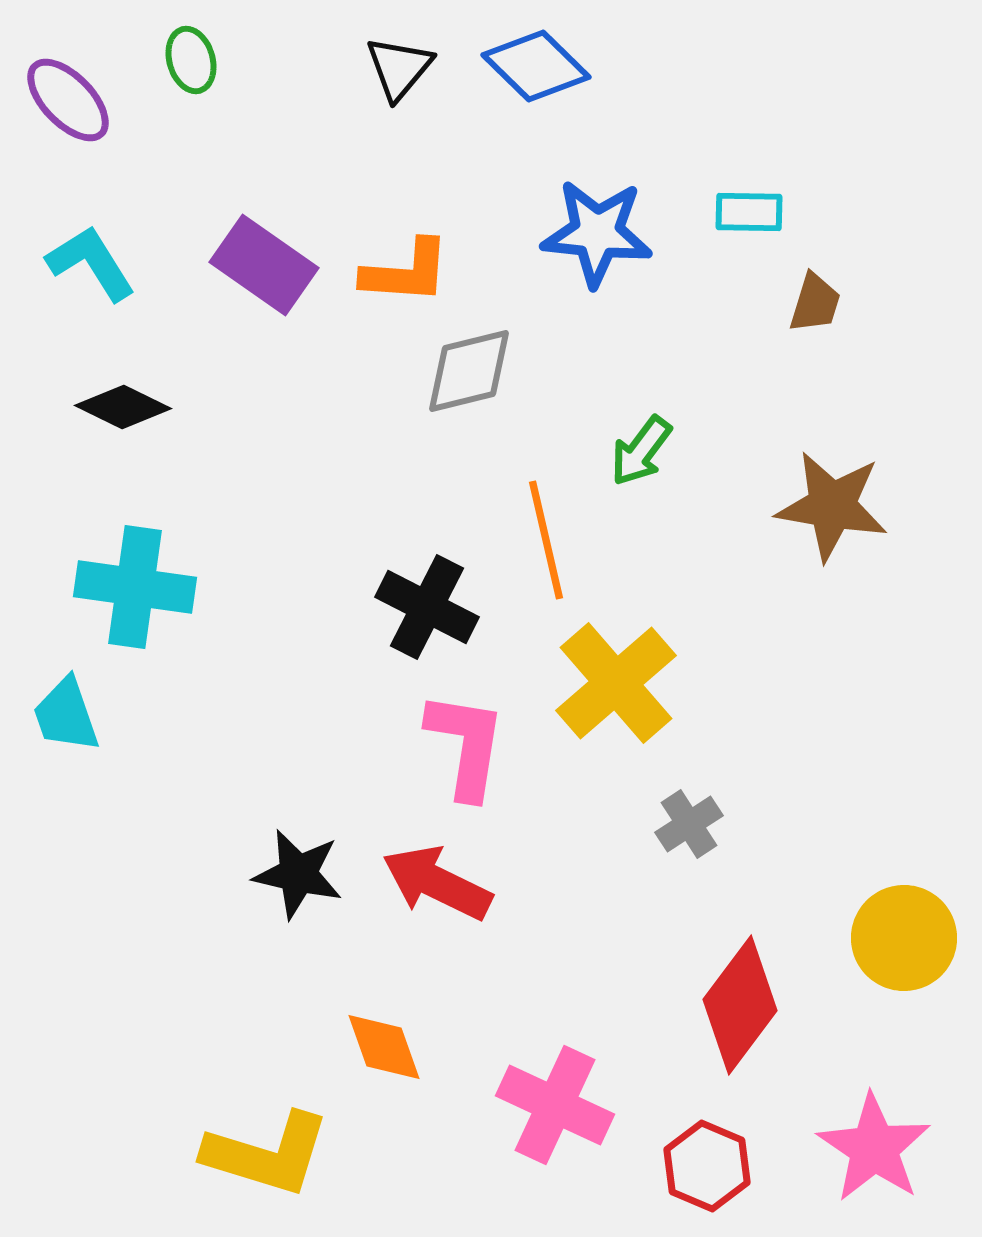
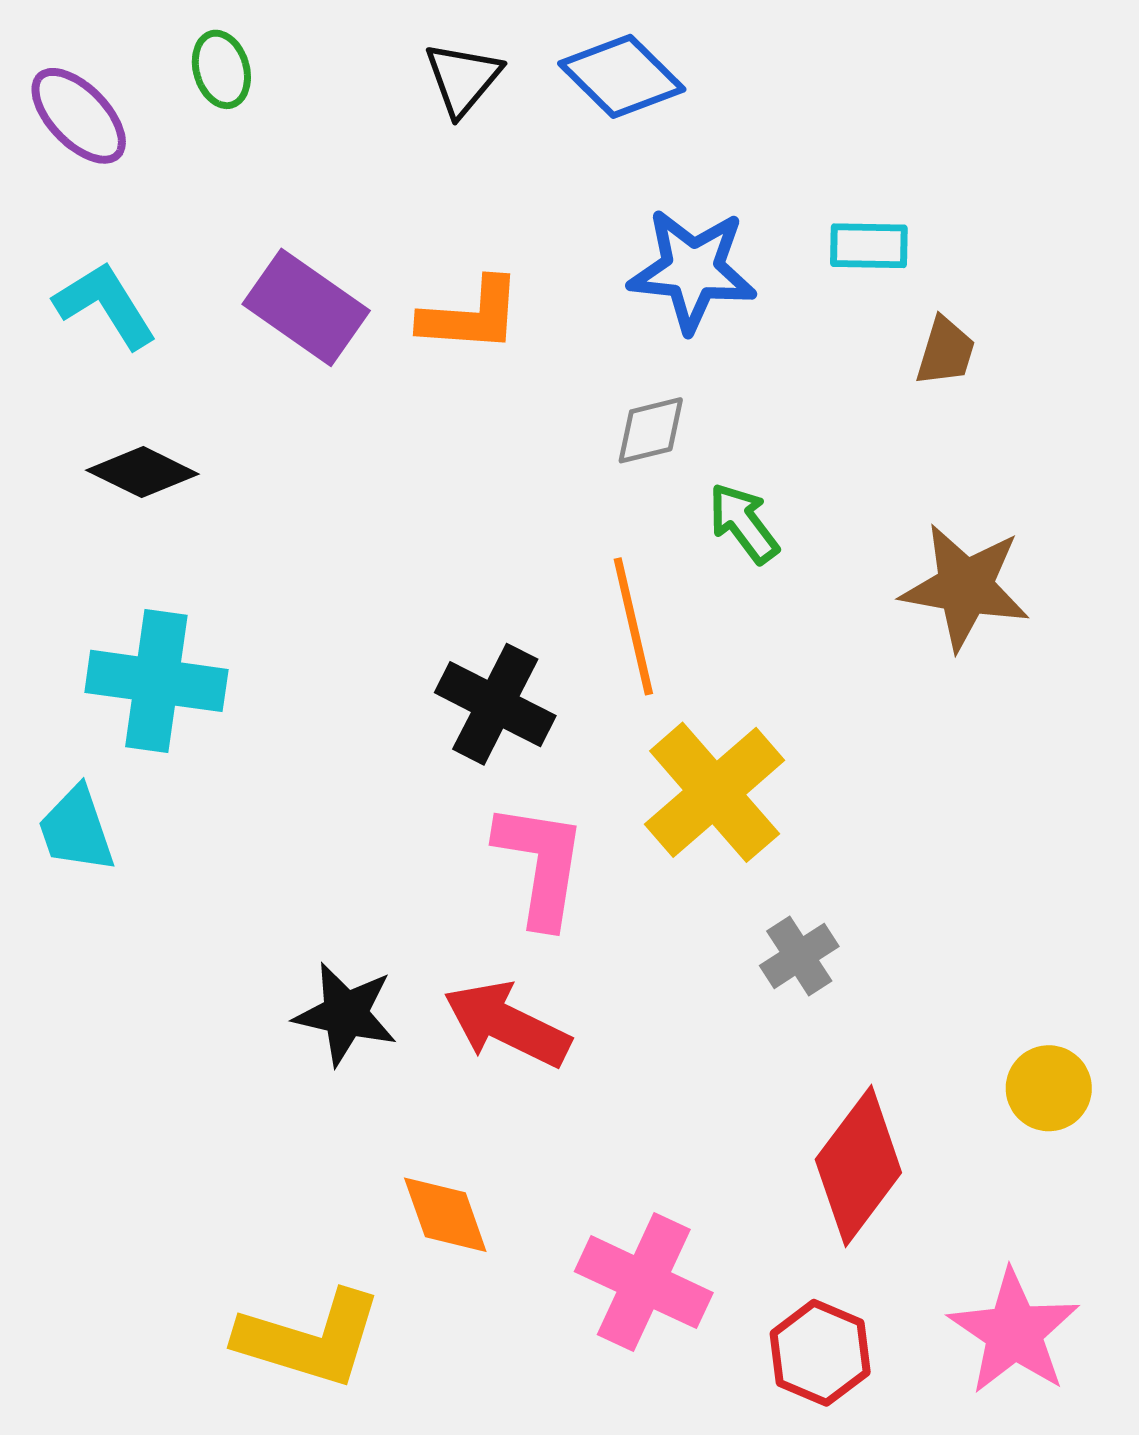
gray diamond: (469, 371) -> (651, 430), moved, size x0.7
green arrow: (641, 451) -> (744, 523), turned 106
yellow circle: (904, 938) -> (1049, 1088), size x0.7

